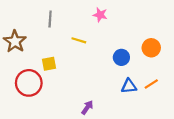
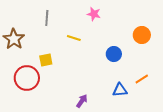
orange circle: (151, 48) -> (142, 35), moved
blue triangle: (129, 86) -> (120, 90), moved

